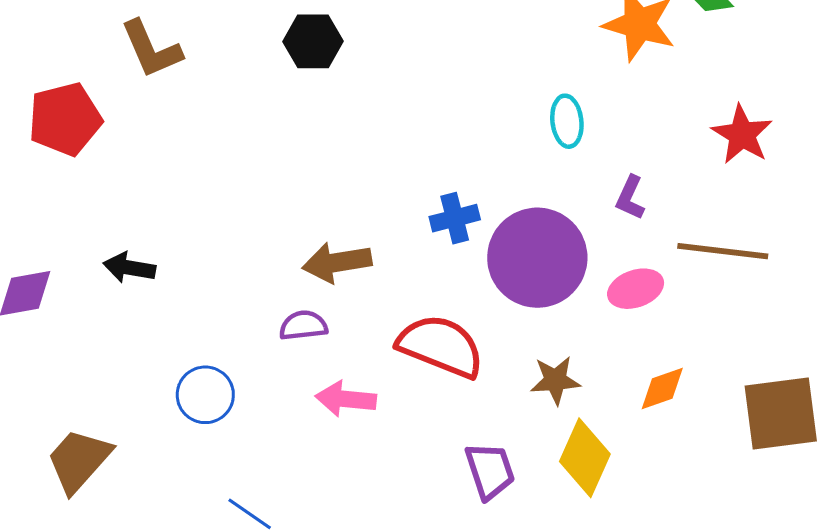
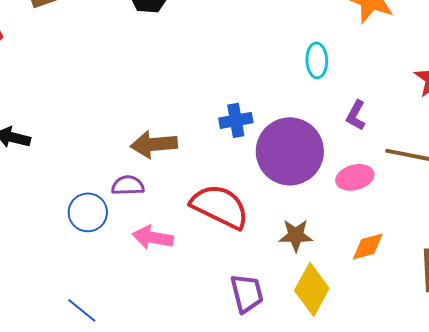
blue circle: (205, 395) -> (88, 212), moved

